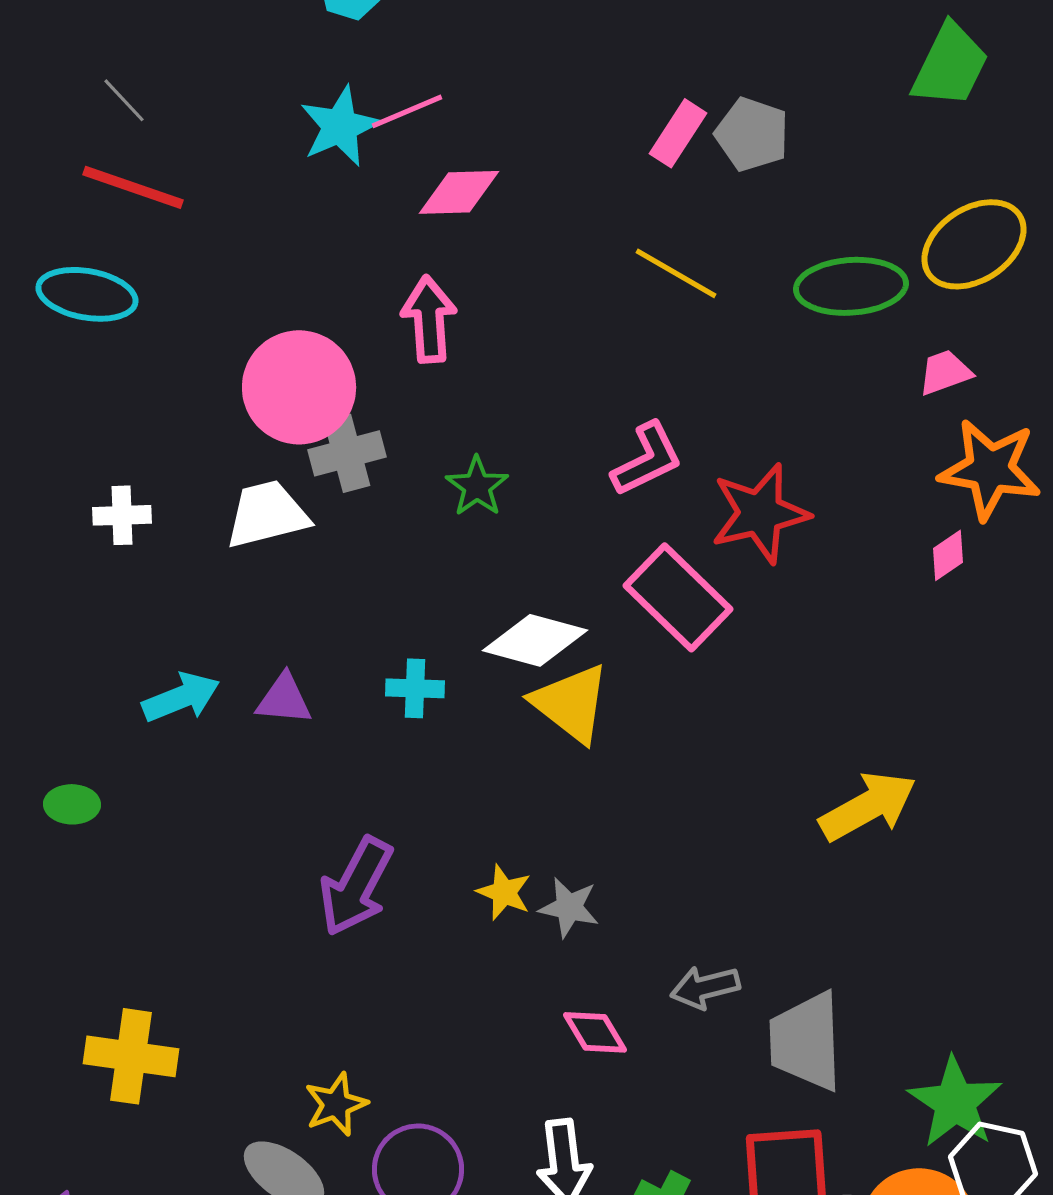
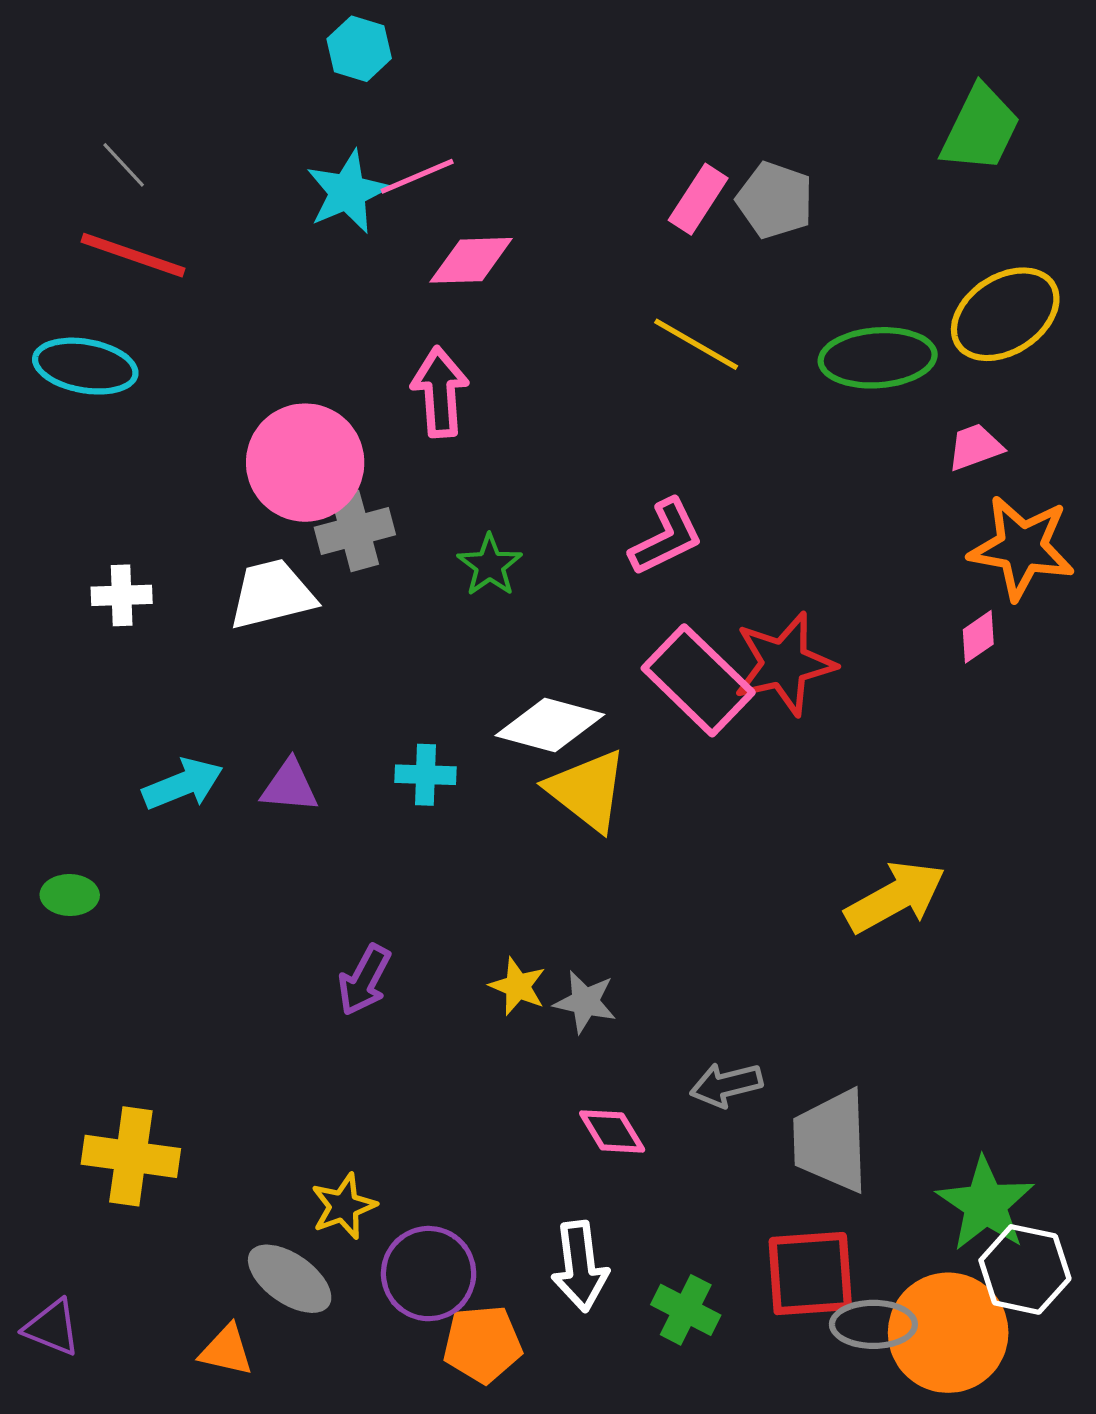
red star: (760, 513) -> (784, 664), moved
purple arrow: (356, 886) -> (364, 980), size x0.7

